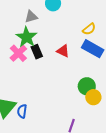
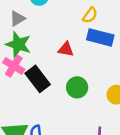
black rectangle: (37, 52) -> (38, 79), moved, size x1.5
green circle: (87, 86) -> (77, 87), moved

